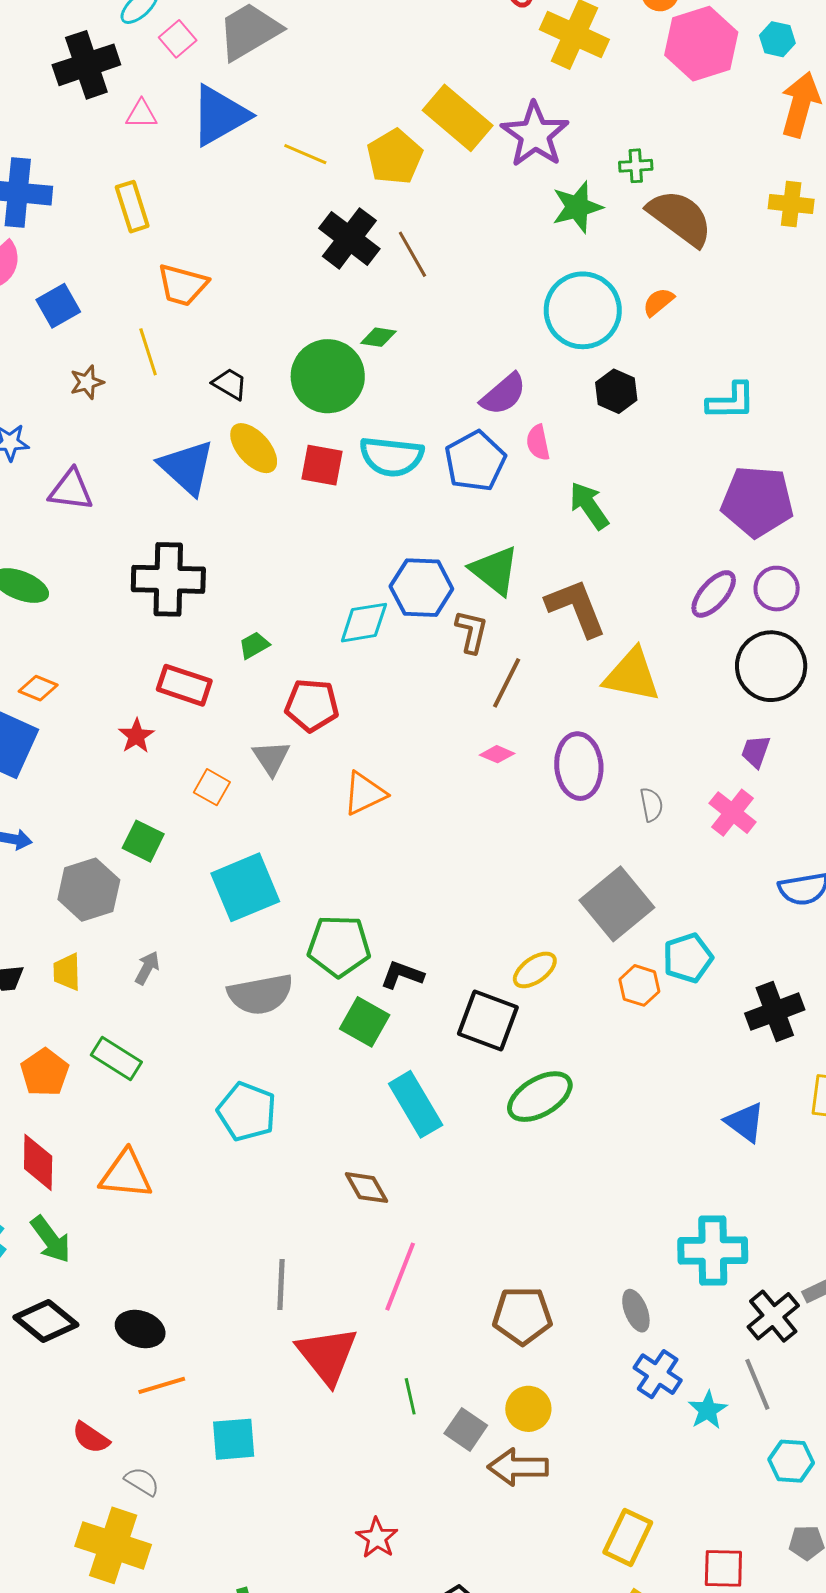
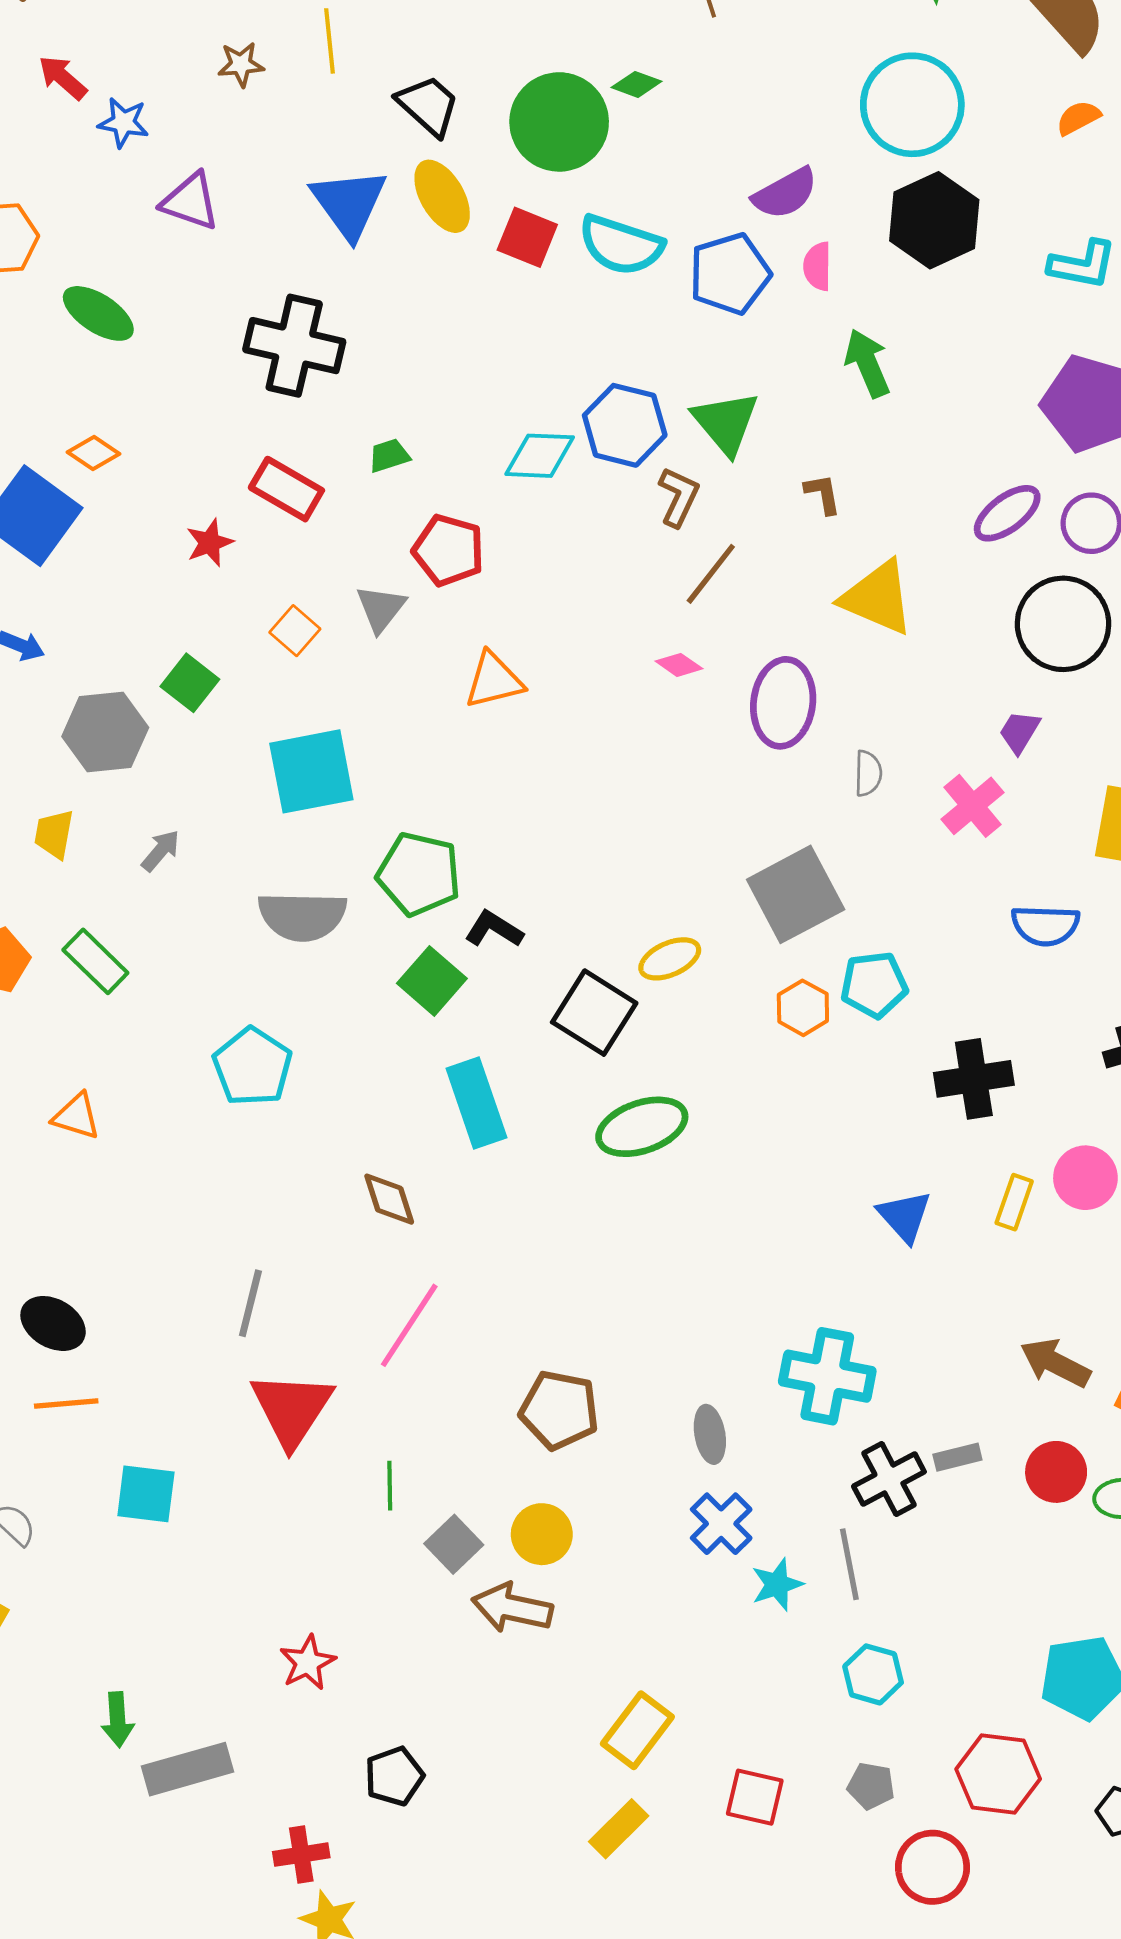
orange semicircle: (658, 302) -> (1078, 118), moved
black trapezoid: (230, 384) -> (428, 105), size x1.4
black hexagon: (616, 391) -> (934, 220), size x1.6
brown L-shape: (576, 608) -> (823, 494), size x0.5
orange triangle: (126, 1174) -> (76, 1116), size x0.7

